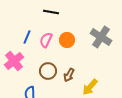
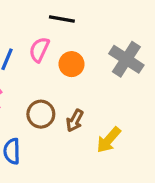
black line: (51, 12) -> (62, 19), moved
pink semicircle: (46, 40) -> (39, 50), moved

